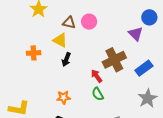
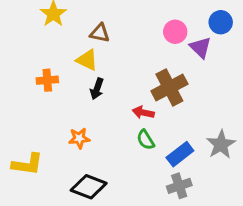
pink circle: (89, 22) -> (175, 32), moved
blue rectangle: (144, 68) -> (180, 154), moved
red arrow: (97, 76) -> (143, 113), turned -40
orange star: (63, 97) -> (79, 138), moved

